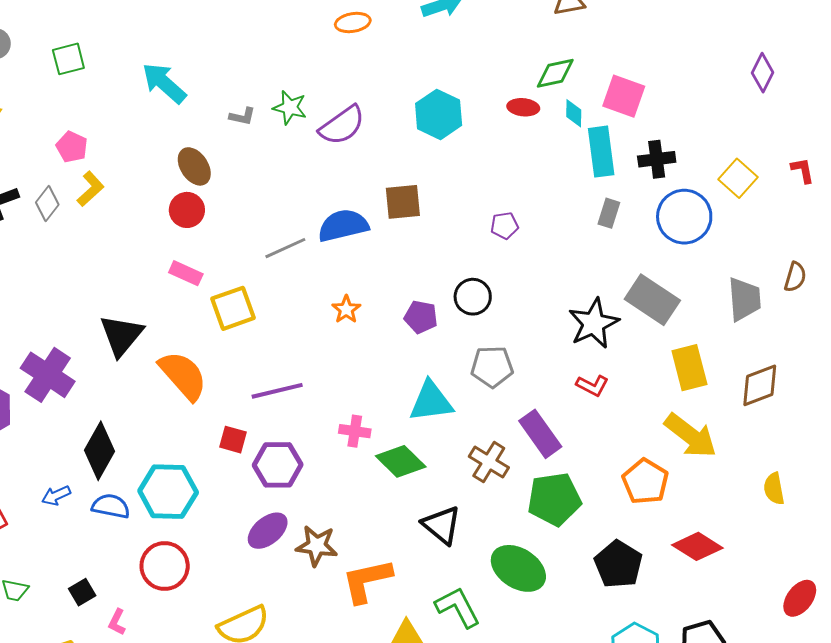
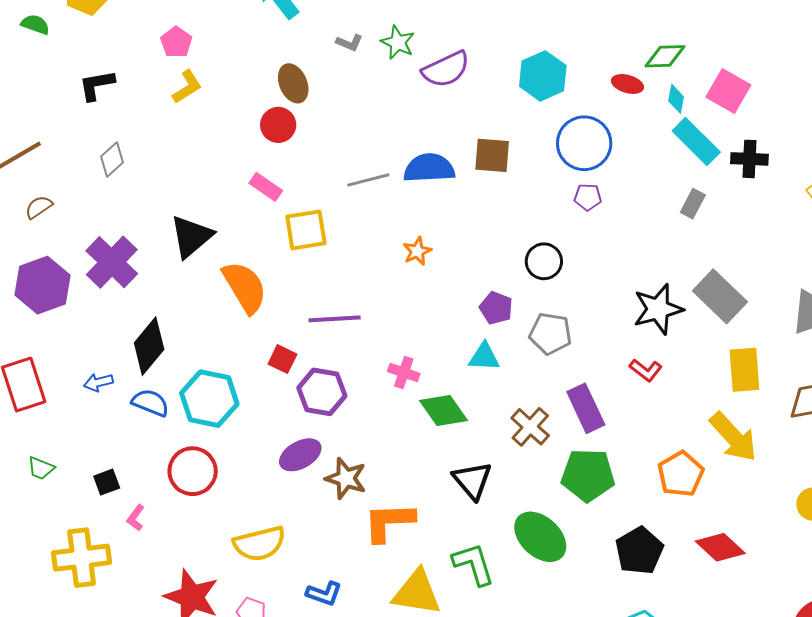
cyan rectangle: (601, 152) -> (696, 141), turned -48
gray diamond: (47, 203) -> (112, 159), moved
blue circle: (684, 217) -> (584, 143), moved
purple pentagon: (421, 317) -> (496, 308), moved
cyan triangle: (431, 401) -> (484, 357), size x0.7

